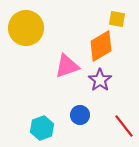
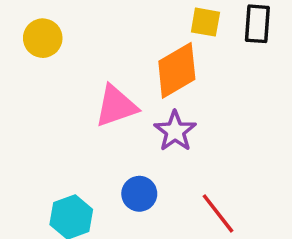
yellow circle: (26, 28) -> (43, 38), size x0.6

